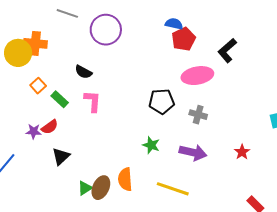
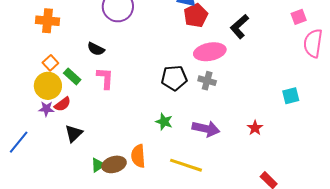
yellow circle: (18, 53) -> (48, 86), moved
gray cross: (198, 115) -> (207, 81), moved
brown ellipse: (101, 188) -> (114, 164), turned 50

